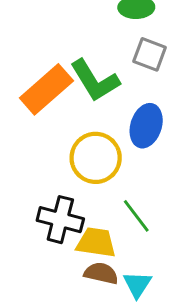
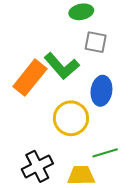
green line: (136, 216) -> (105, 153), turned -60
black cross: (60, 220) -> (37, 166), moved, turned -32

